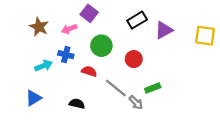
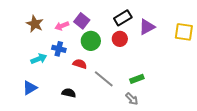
purple square: (89, 13) -> (82, 21), moved
red circle: (134, 59) -> (120, 39), moved
gray arrow: (136, 103) -> (132, 99), moved

